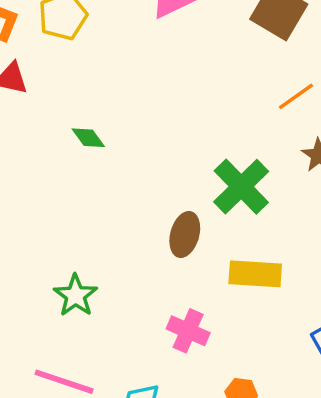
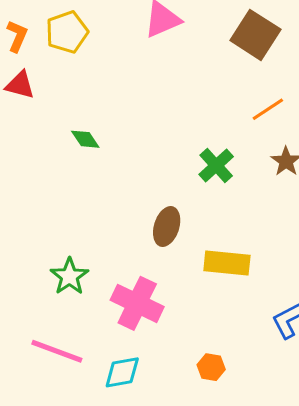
green cross: (241, 187) -> (216, 165), moved, size x0.7
pink cross: (188, 331) -> (137, 303), moved, size x1.4

